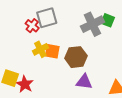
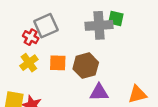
gray cross: (92, 24) -> (99, 25), turned 30
yellow cross: (40, 49) -> (29, 63), moved

